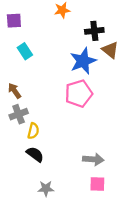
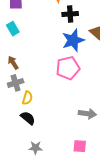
black cross: (94, 31) -> (70, 14), moved
cyan rectangle: (25, 51) -> (13, 29), moved
gray arrow: (93, 159) -> (87, 114), moved

